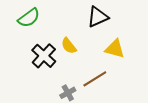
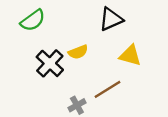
yellow semicircle: (69, 46) -> (78, 52), turned -72

